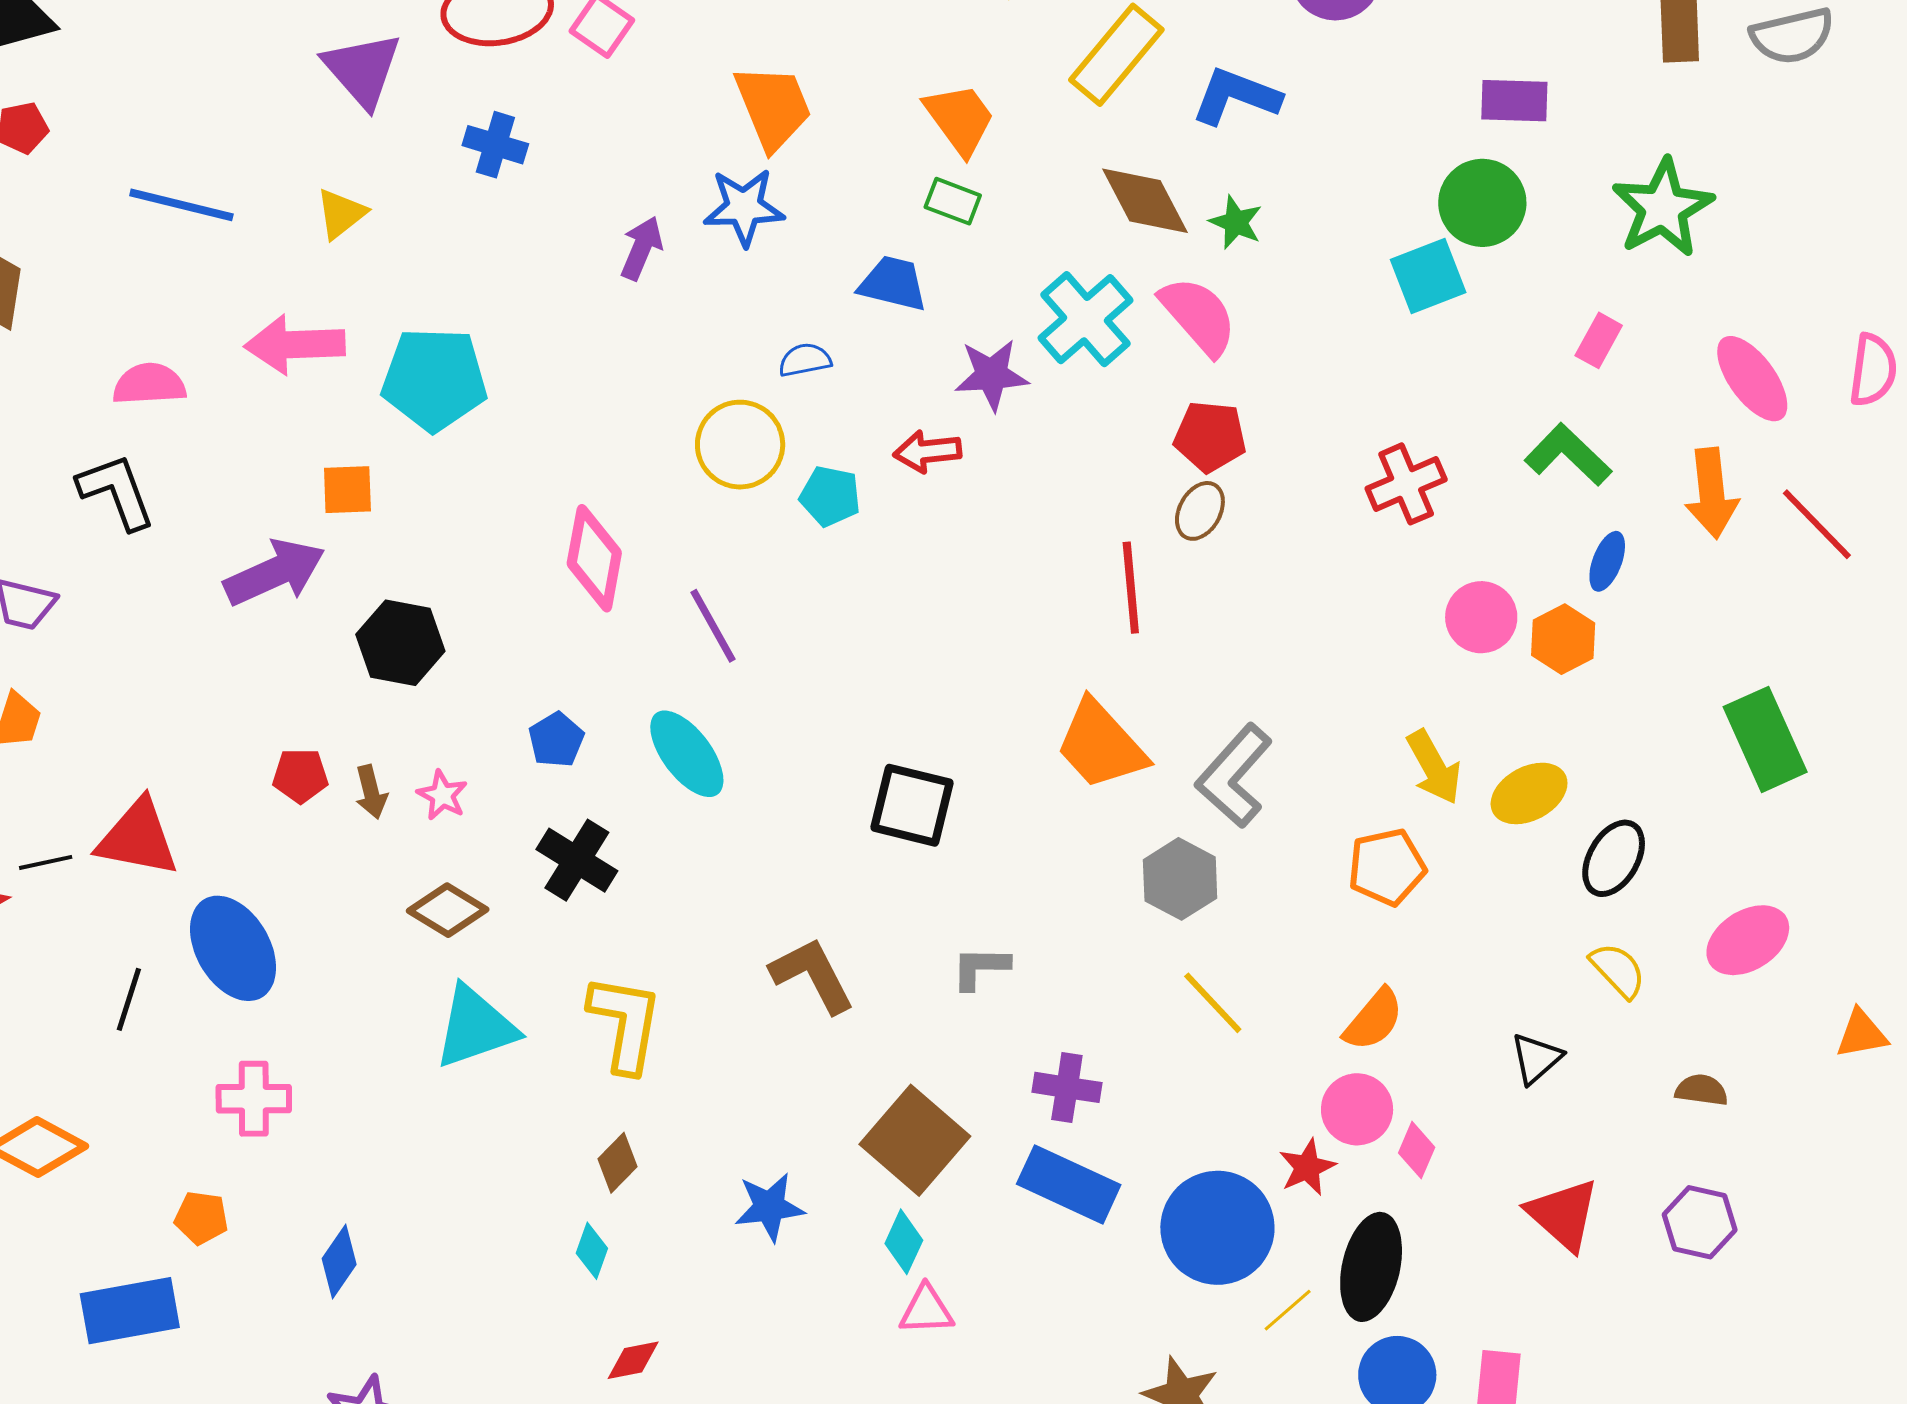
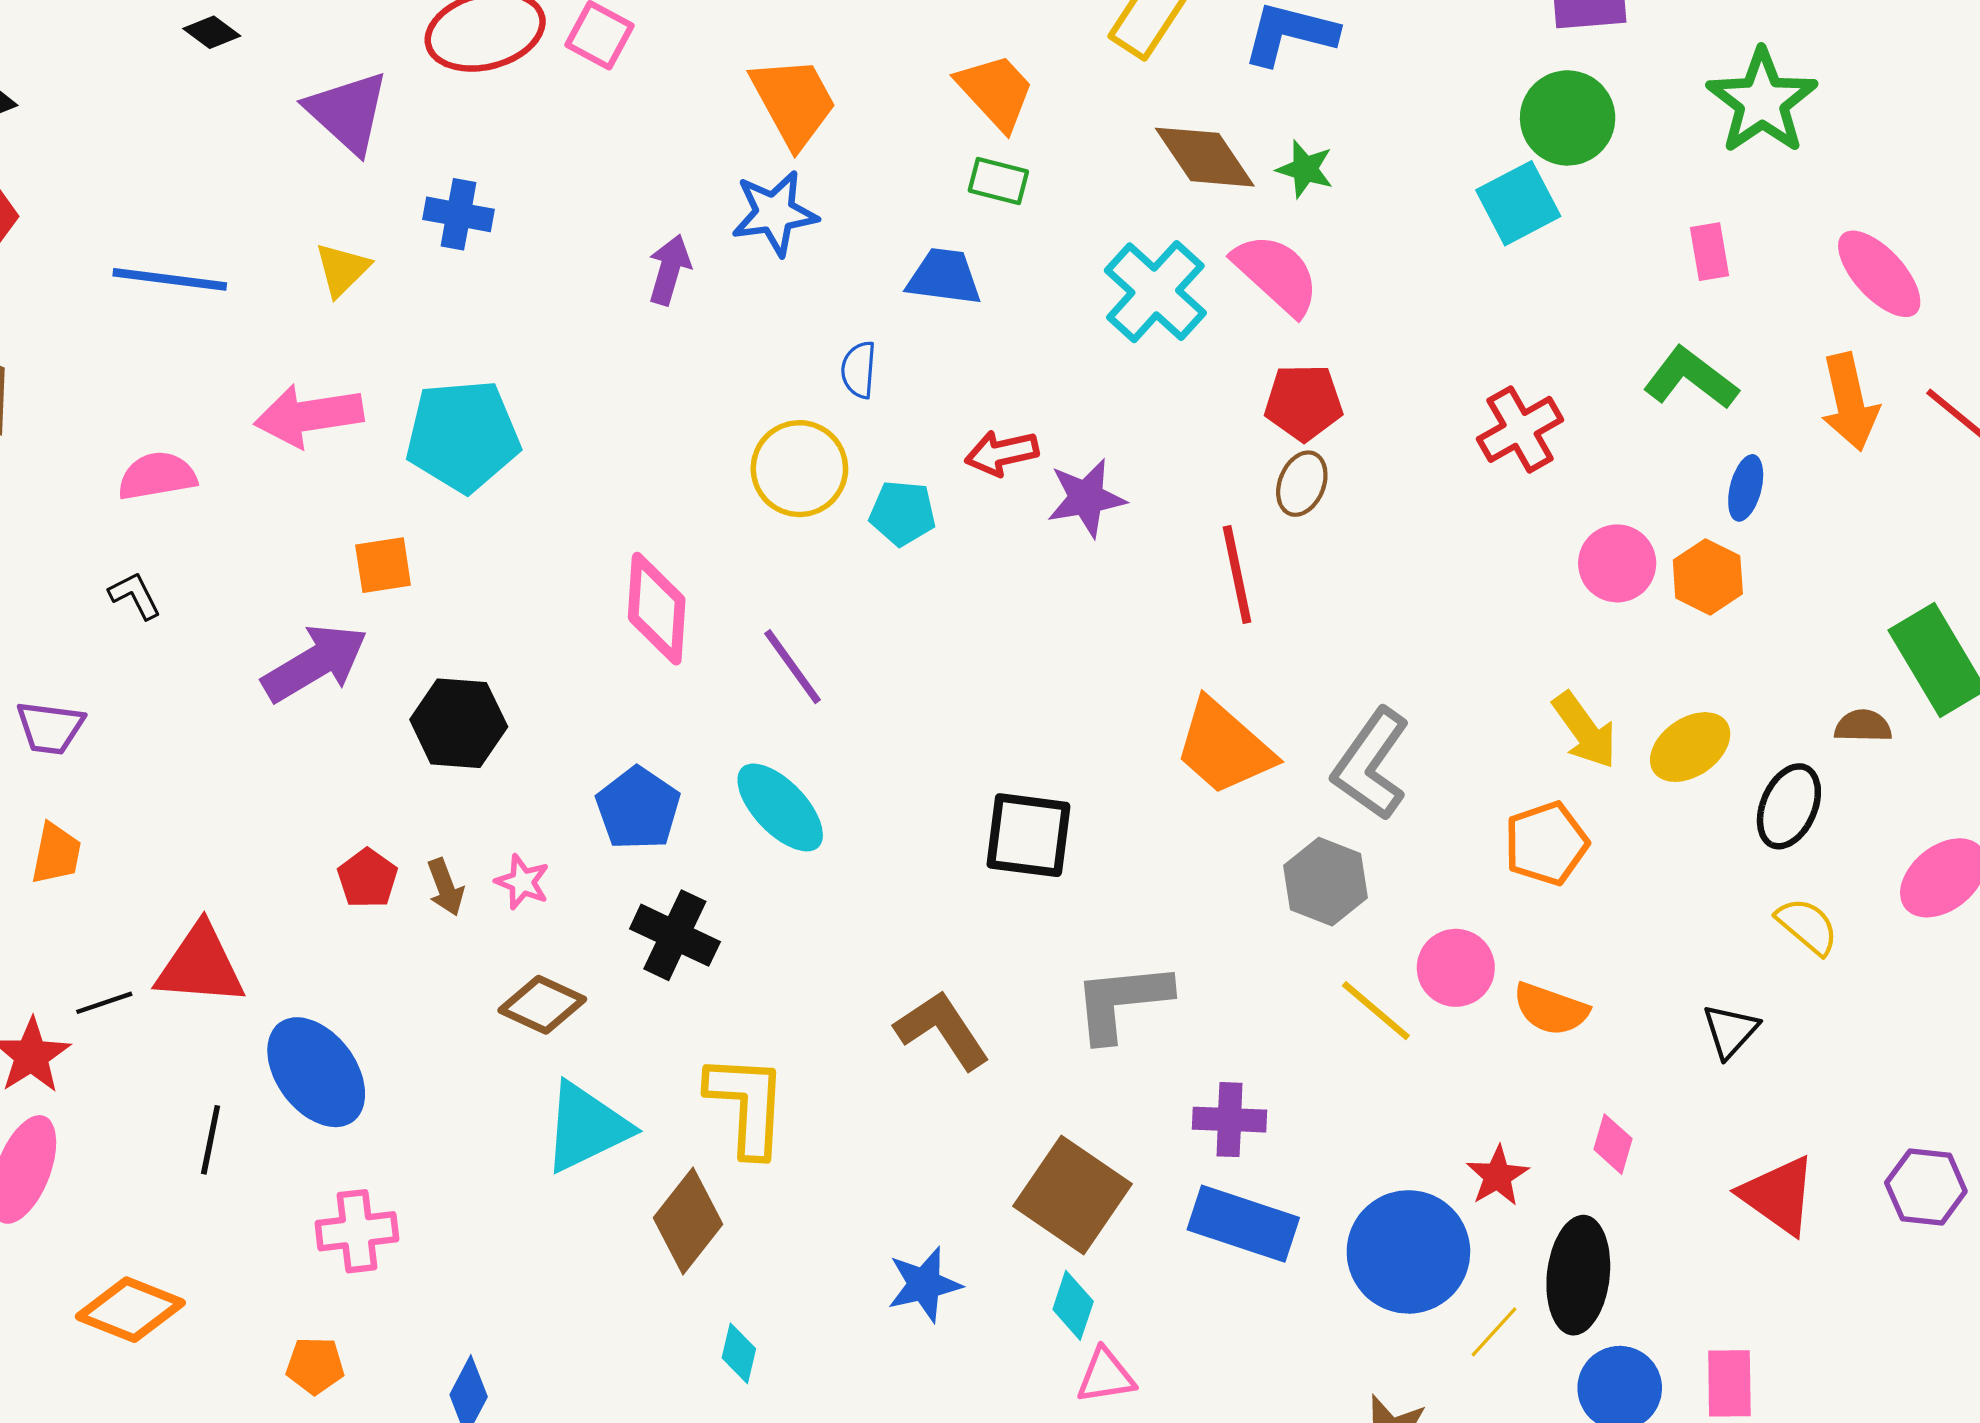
blue cross: (495, 145) -> (458, 214), moved
pink rectangle: (1599, 340) -> (1710, 252), turned -32
blue semicircle: (805, 360) -> (859, 370), turned -68
purple star: (992, 375) -> (1086, 498), moved
black L-shape: (116, 491) -> (135, 595), size x0.6
blue pentagon: (556, 740) -> (638, 808), size x1.4
red pentagon: (300, 776) -> (367, 878), turned -30
gray L-shape: (980, 968) -> (1122, 1001), size x1.6
orange semicircle: (1374, 1020) -> (1551, 1009), turned 76
brown semicircle: (1702, 1090) -> (1863, 726), moved
pink circle: (1357, 1109) -> (1456, 968), moved
brown diamond: (618, 1163) -> (688, 1221), moved, size x1.6

